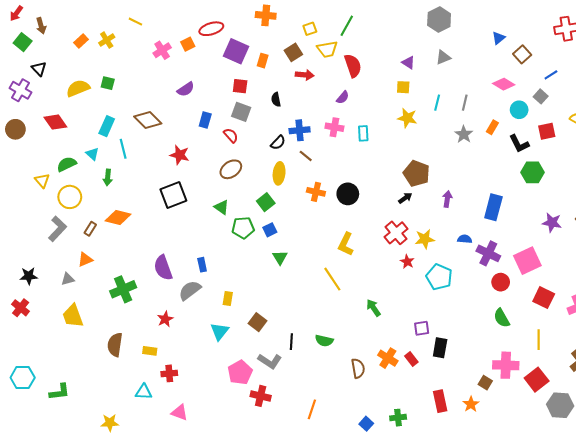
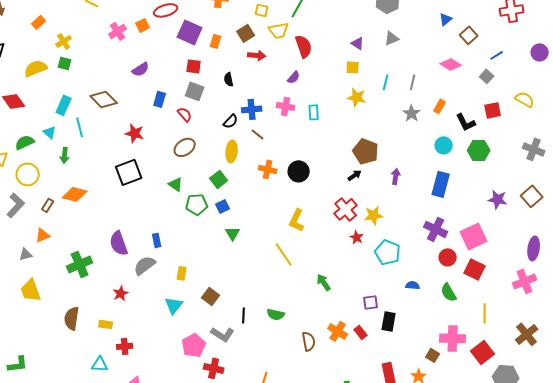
yellow square: (310, 29) -> (262, 10), turned 32
yellow cross: (107, 40) -> (64, 41), moved
cyan circle: (519, 110) -> (444, 145), moved
blue semicircle: (465, 239) -> (413, 285), moved
red square: (544, 298) -> (475, 269), moved

